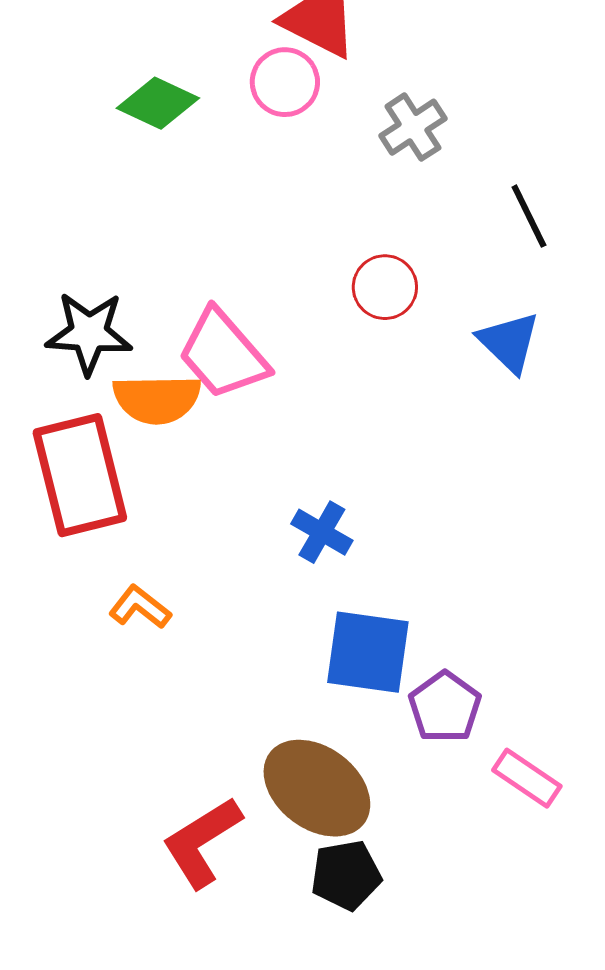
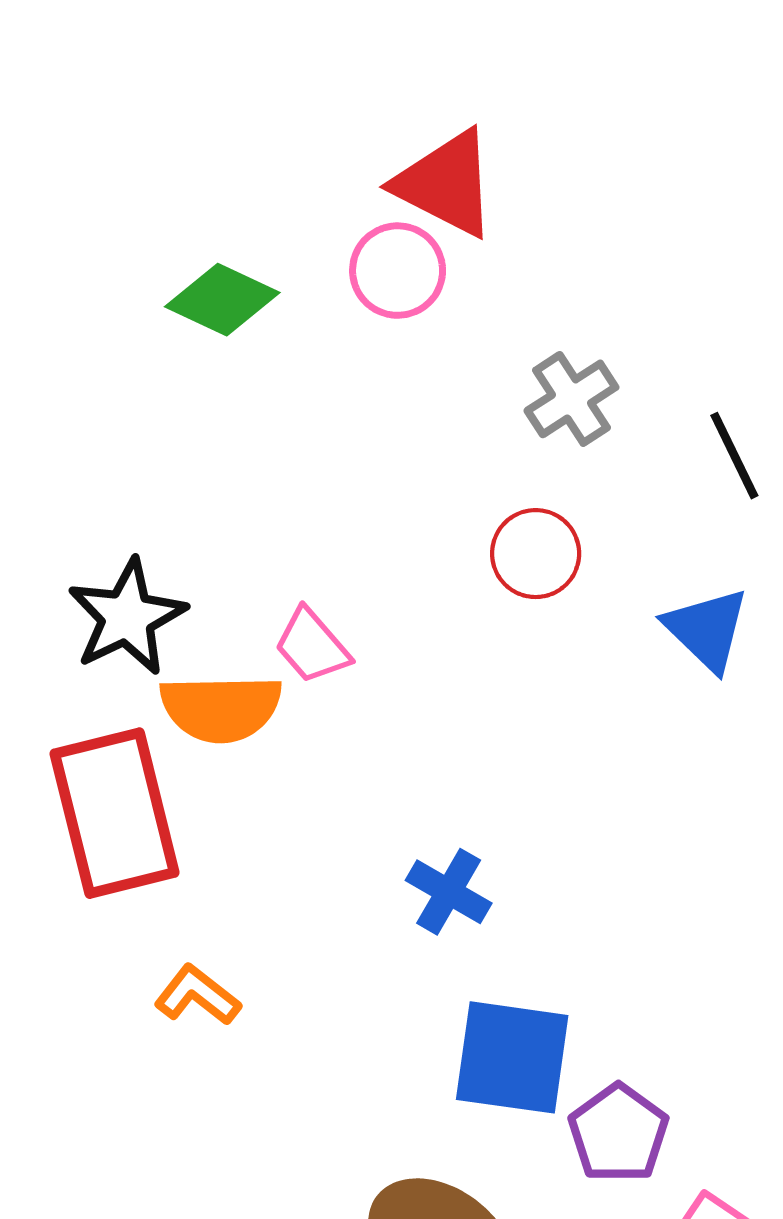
gray cross: (413, 127) -> (571, 399), moved
black star: (89, 333) -> (127, 617), turned -30
pink trapezoid: (223, 354) -> (312, 646), size x0.6

